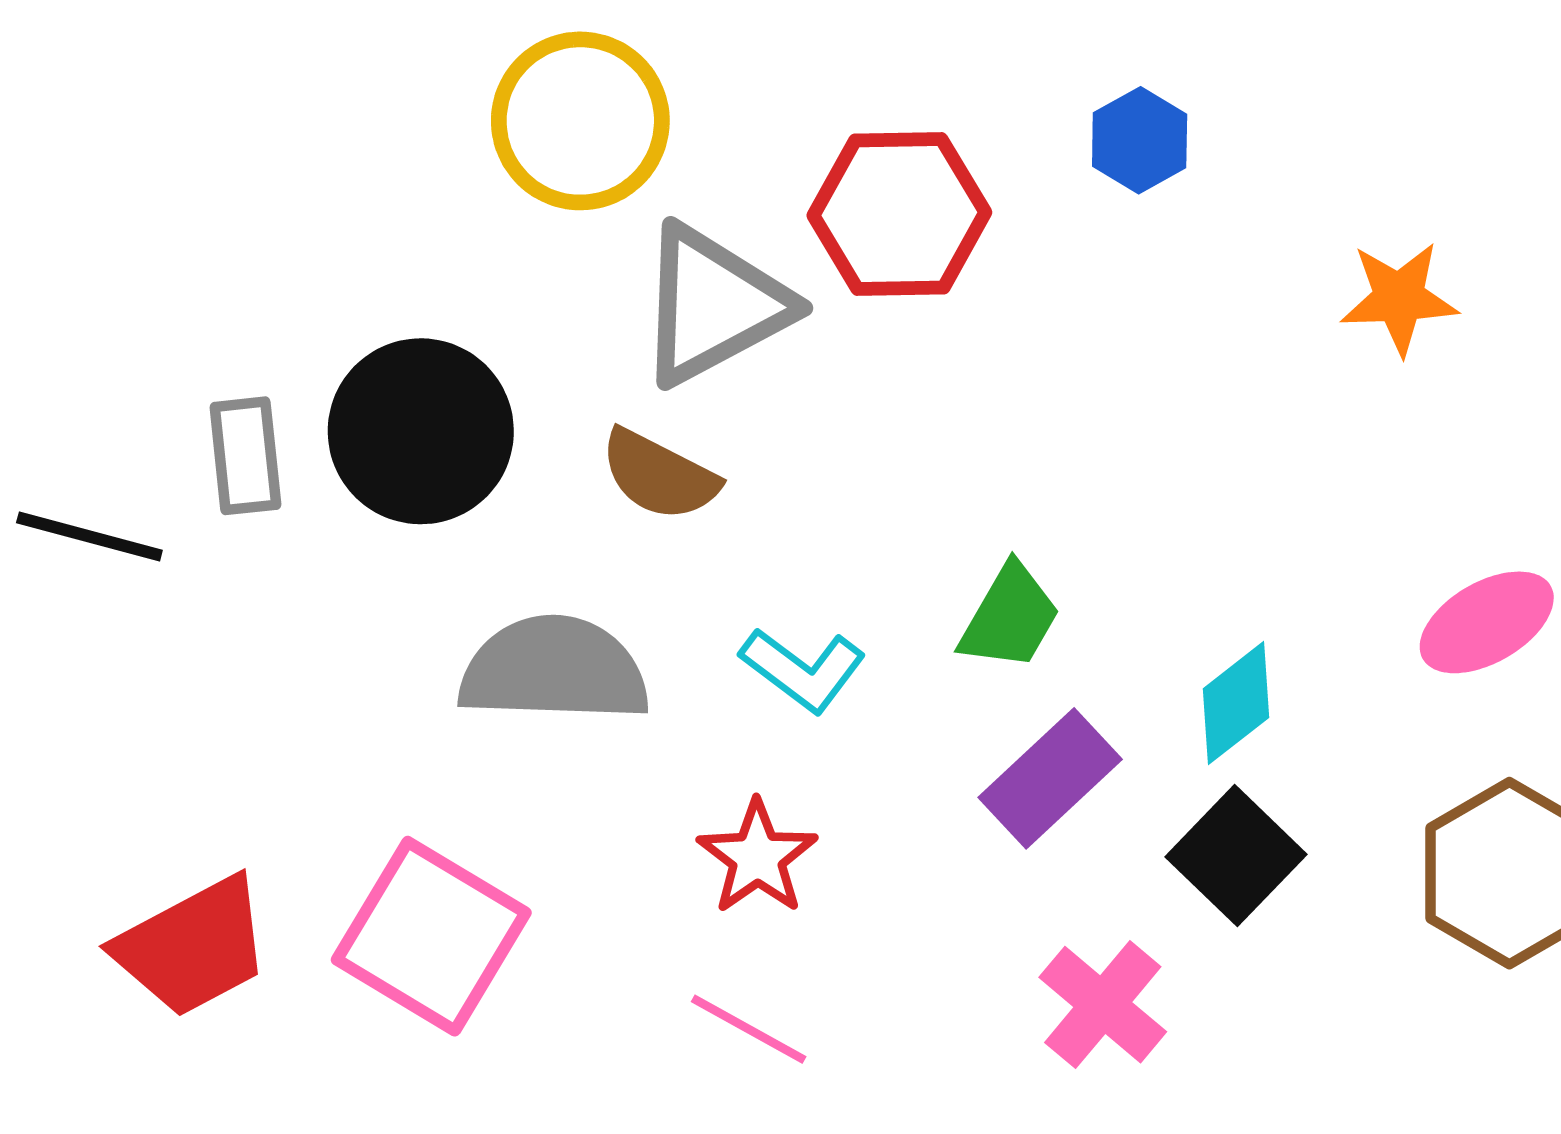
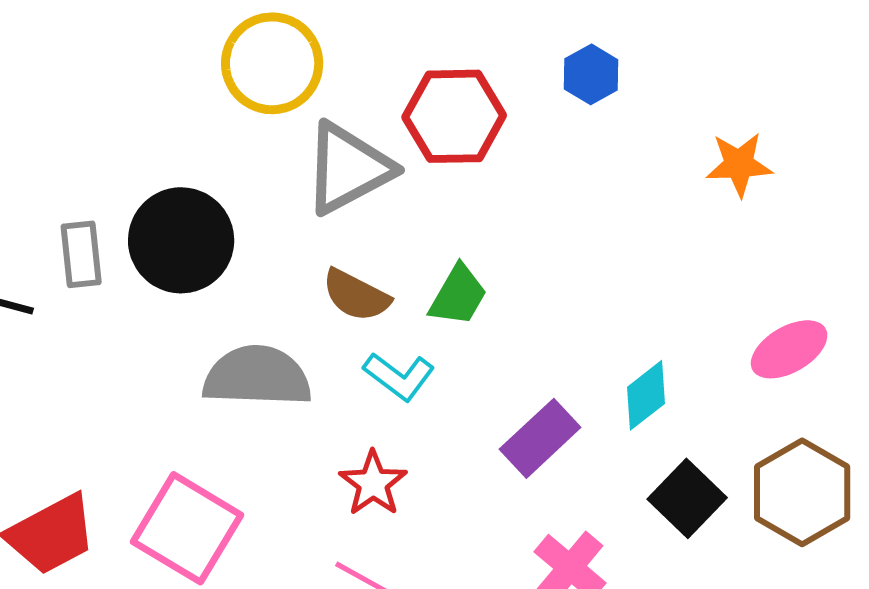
brown semicircle: (659, 475) -> (356, 295), moved
green trapezoid: (1010, 617) -> (458, 295), moved
black square: (1236, 856) -> (687, 498), moved

